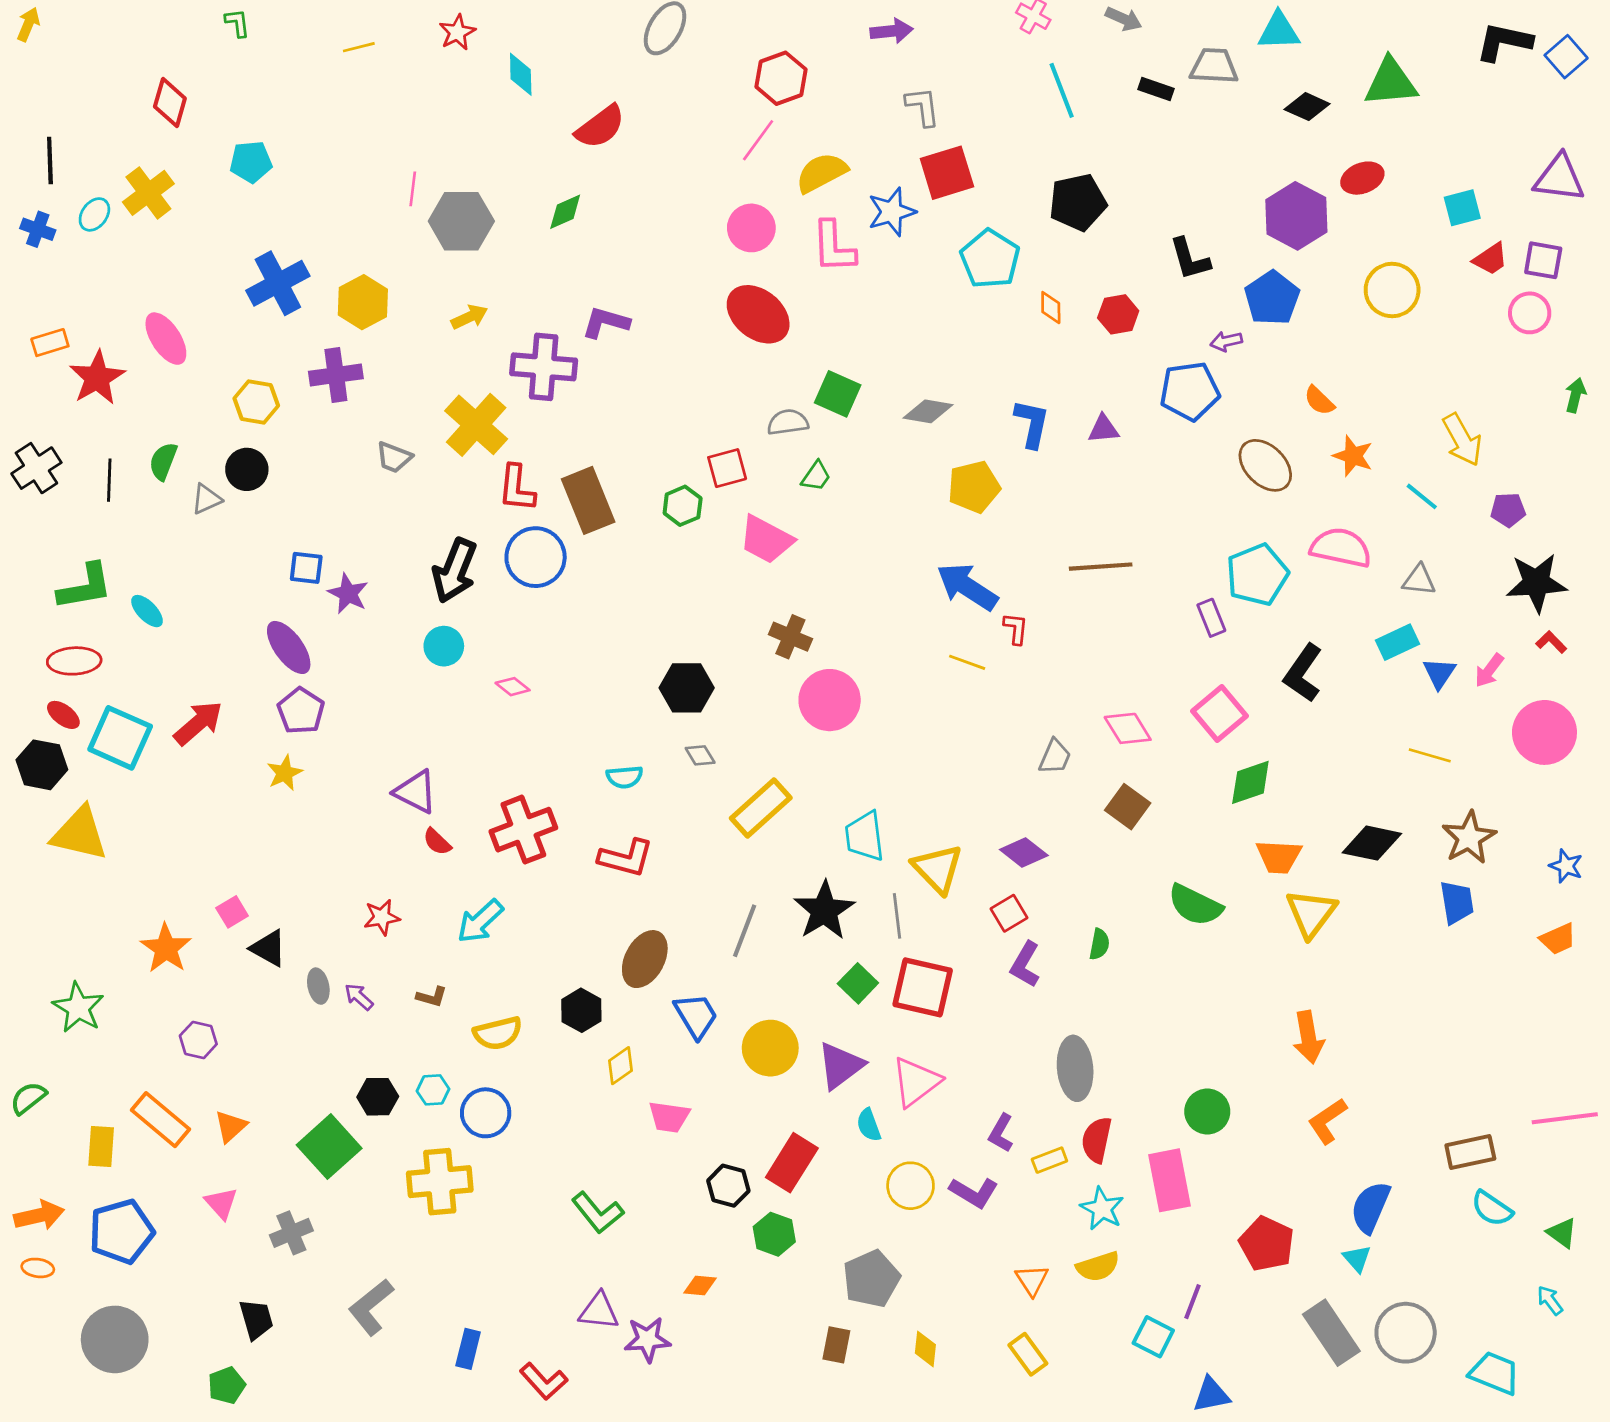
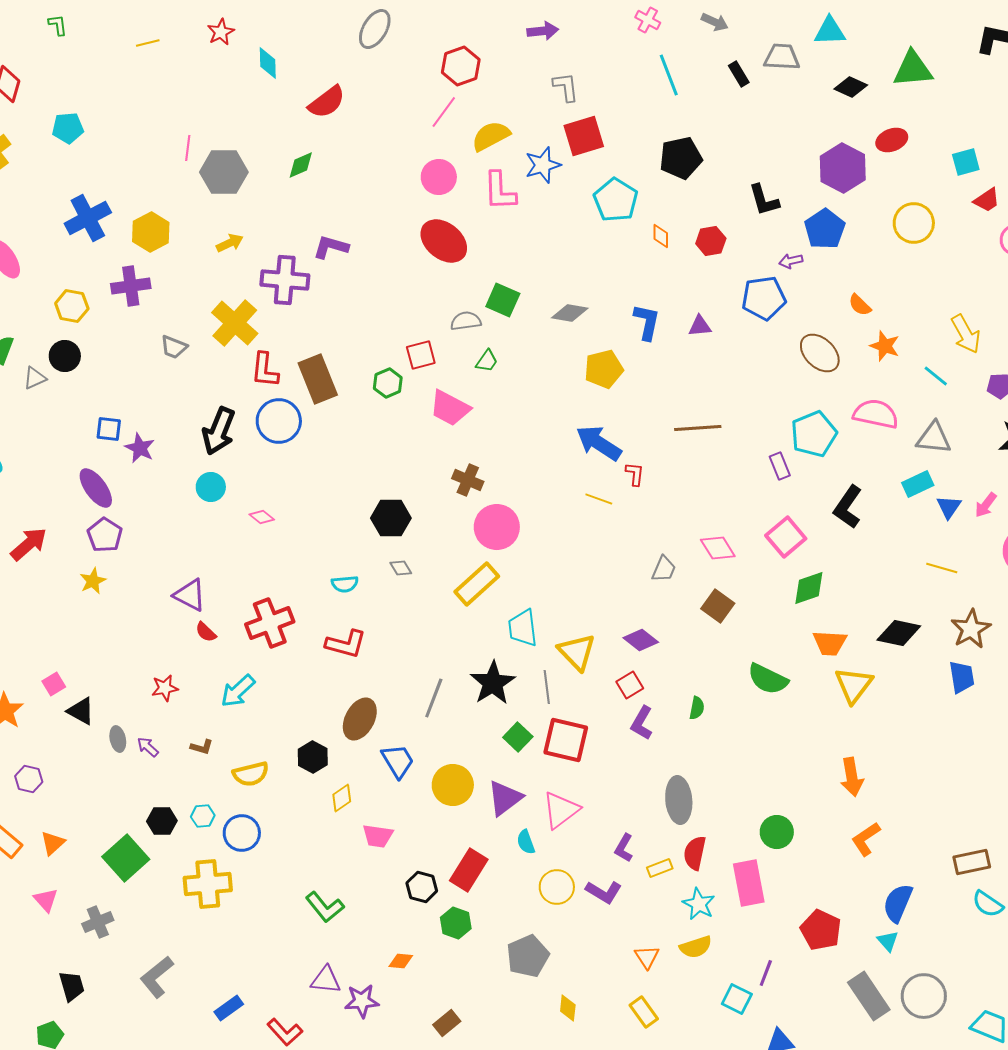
black rectangle: (1156, 89) -> (739, 74), turned 40
gray triangle: (1419, 580) -> (934, 438), size x1.4
yellow rectangle: (761, 808) -> (477, 584), moved
brown rectangle: (836, 1345) -> (447, 1023), moved, turned 40
blue rectangle: (468, 1349) -> (229, 1008), turned 40

